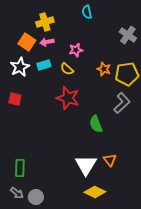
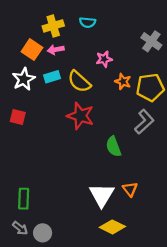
cyan semicircle: (87, 12) -> (88, 22), moved, turned -72
pink star: (76, 50) -> (104, 59), moved
yellow semicircle: (67, 69) -> (79, 82), size x1.5

